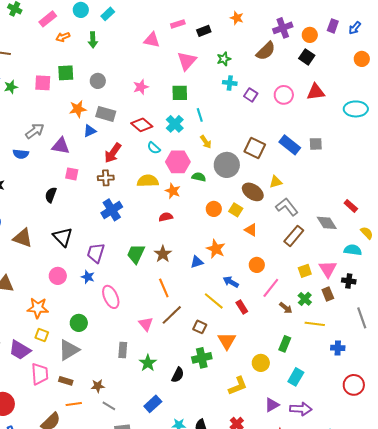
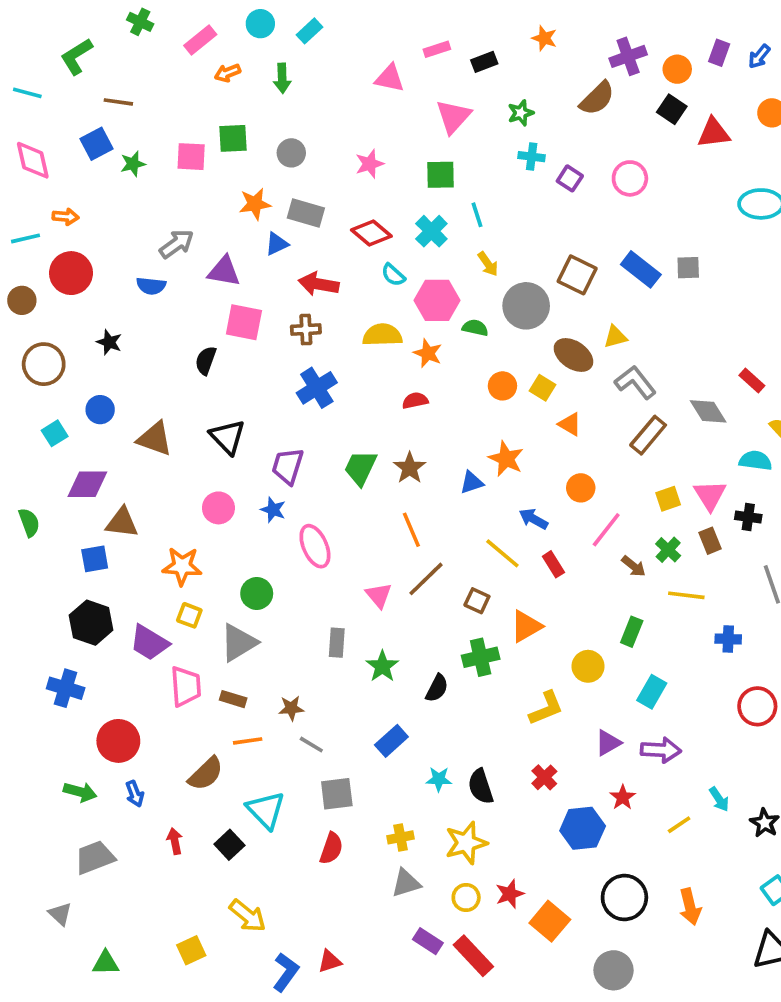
red triangle: (316, 92) -> (714, 133), moved
red arrow: (113, 153) -> (319, 284), turned 65
pink square: (72, 174) -> (244, 322), size x1.5
orange triangle: (227, 341) -> (526, 626), turned 30

